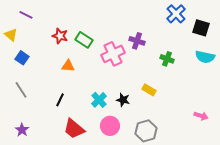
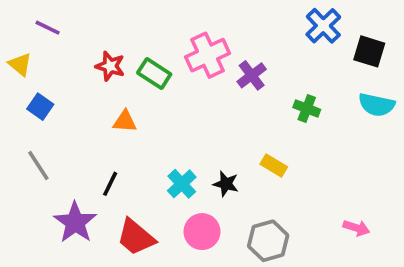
purple cross: (137, 41) -> (252, 75), turned 35
pink cross: (113, 54) -> (208, 55), moved
pink arrow: (201, 116) -> (356, 228), moved
purple star: (22, 130) -> (75, 222), moved, size x1.6

